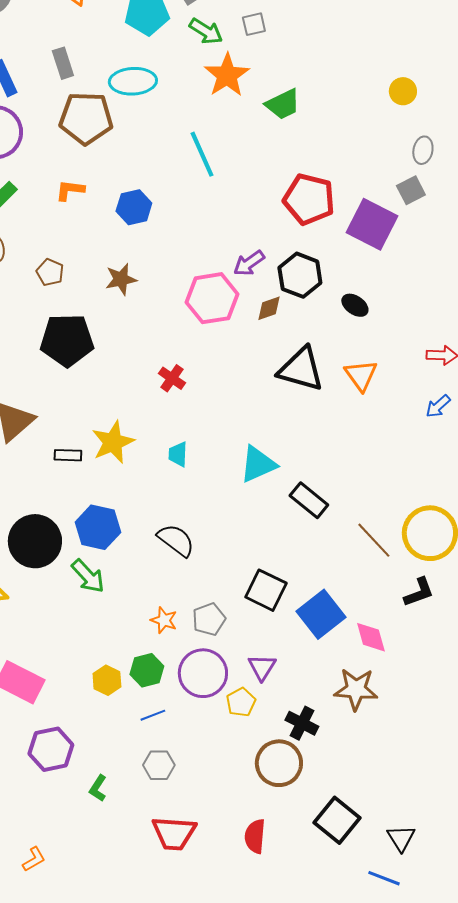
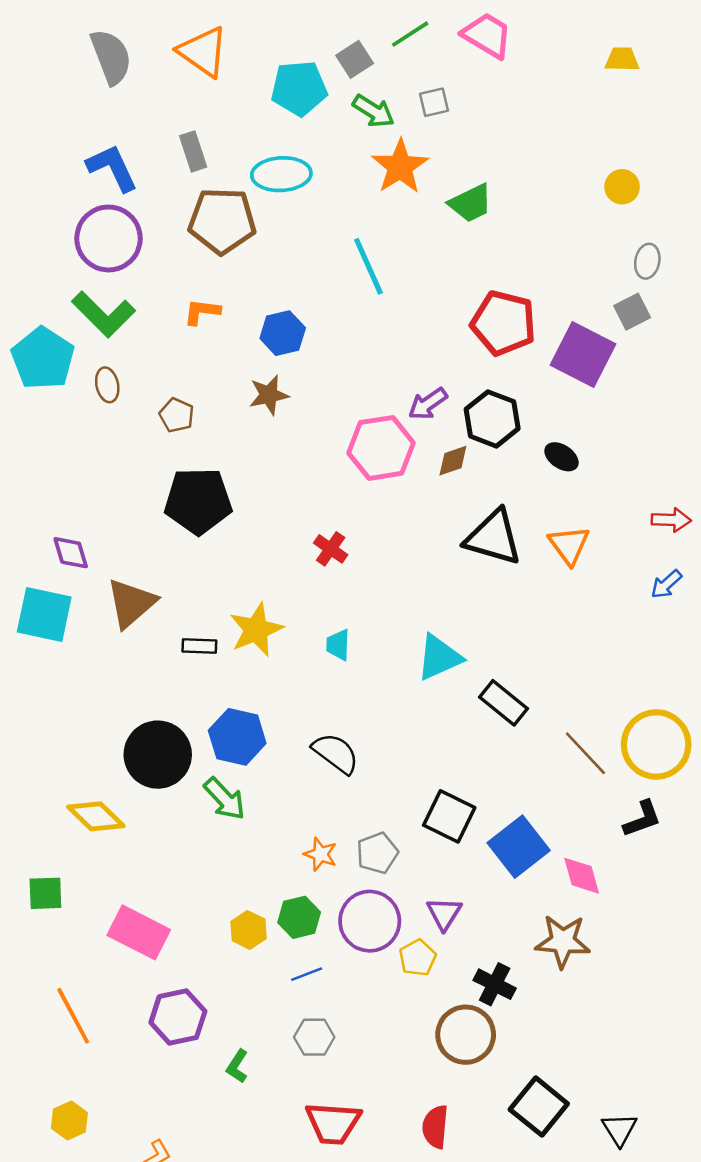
brown star: (121, 279) -> (269, 395), moved

